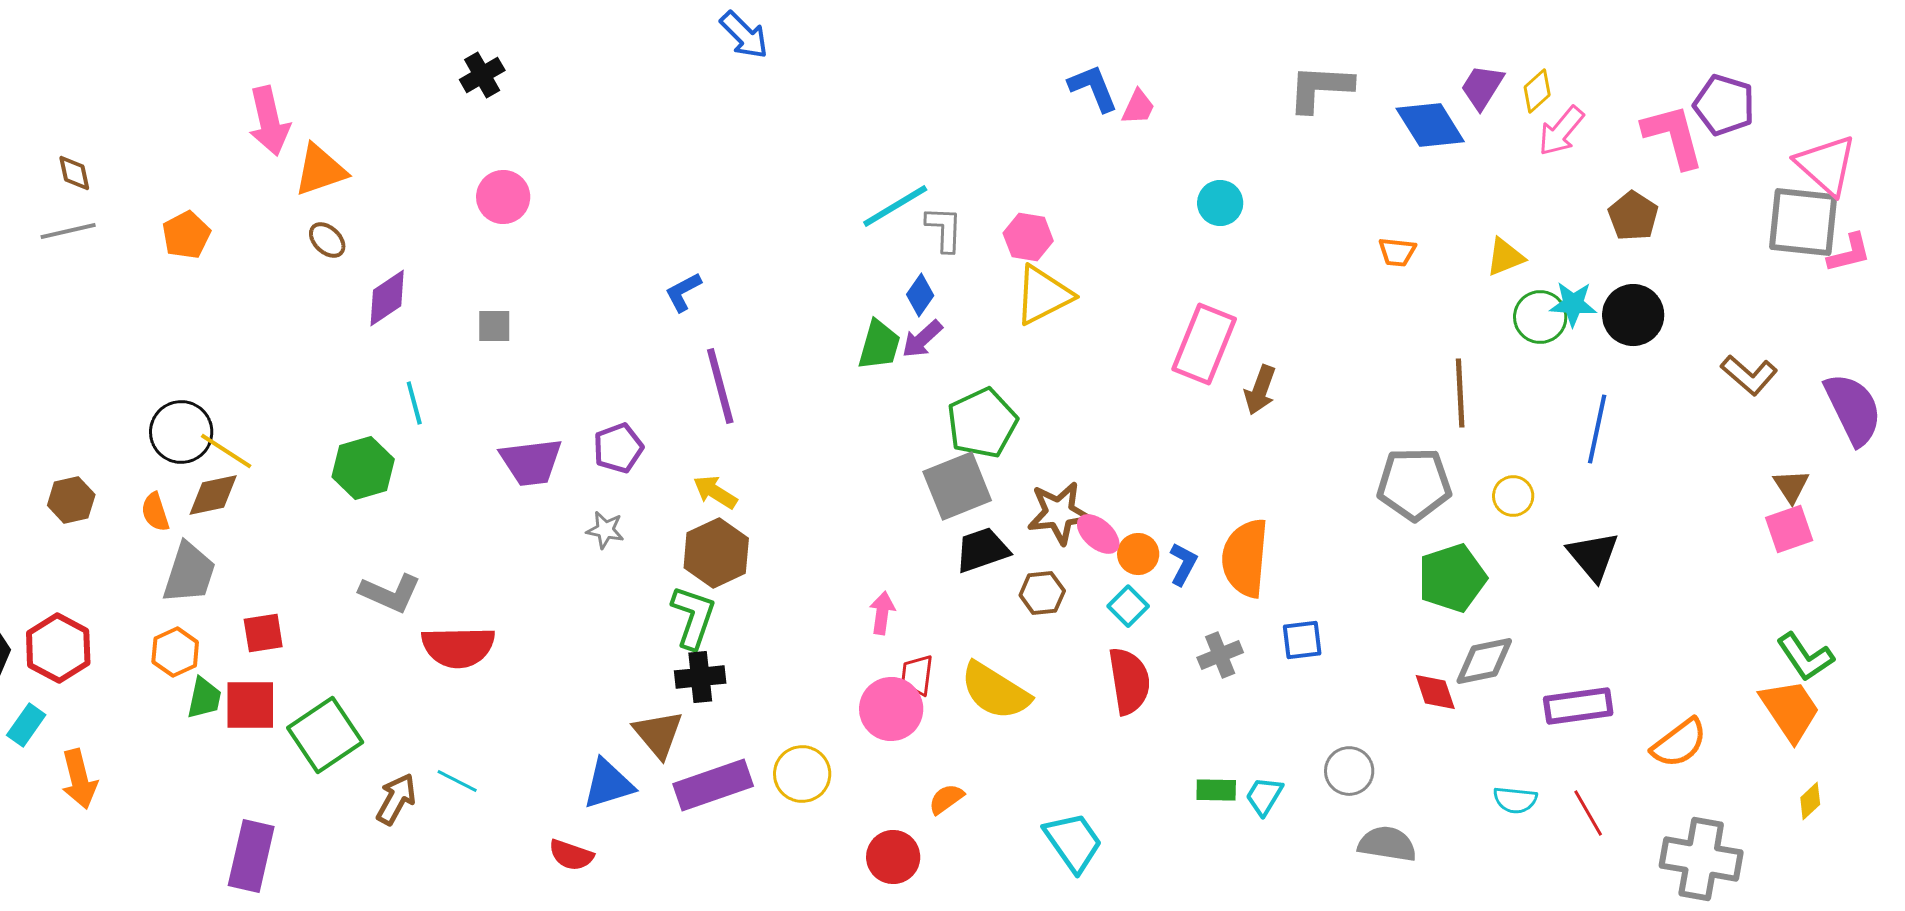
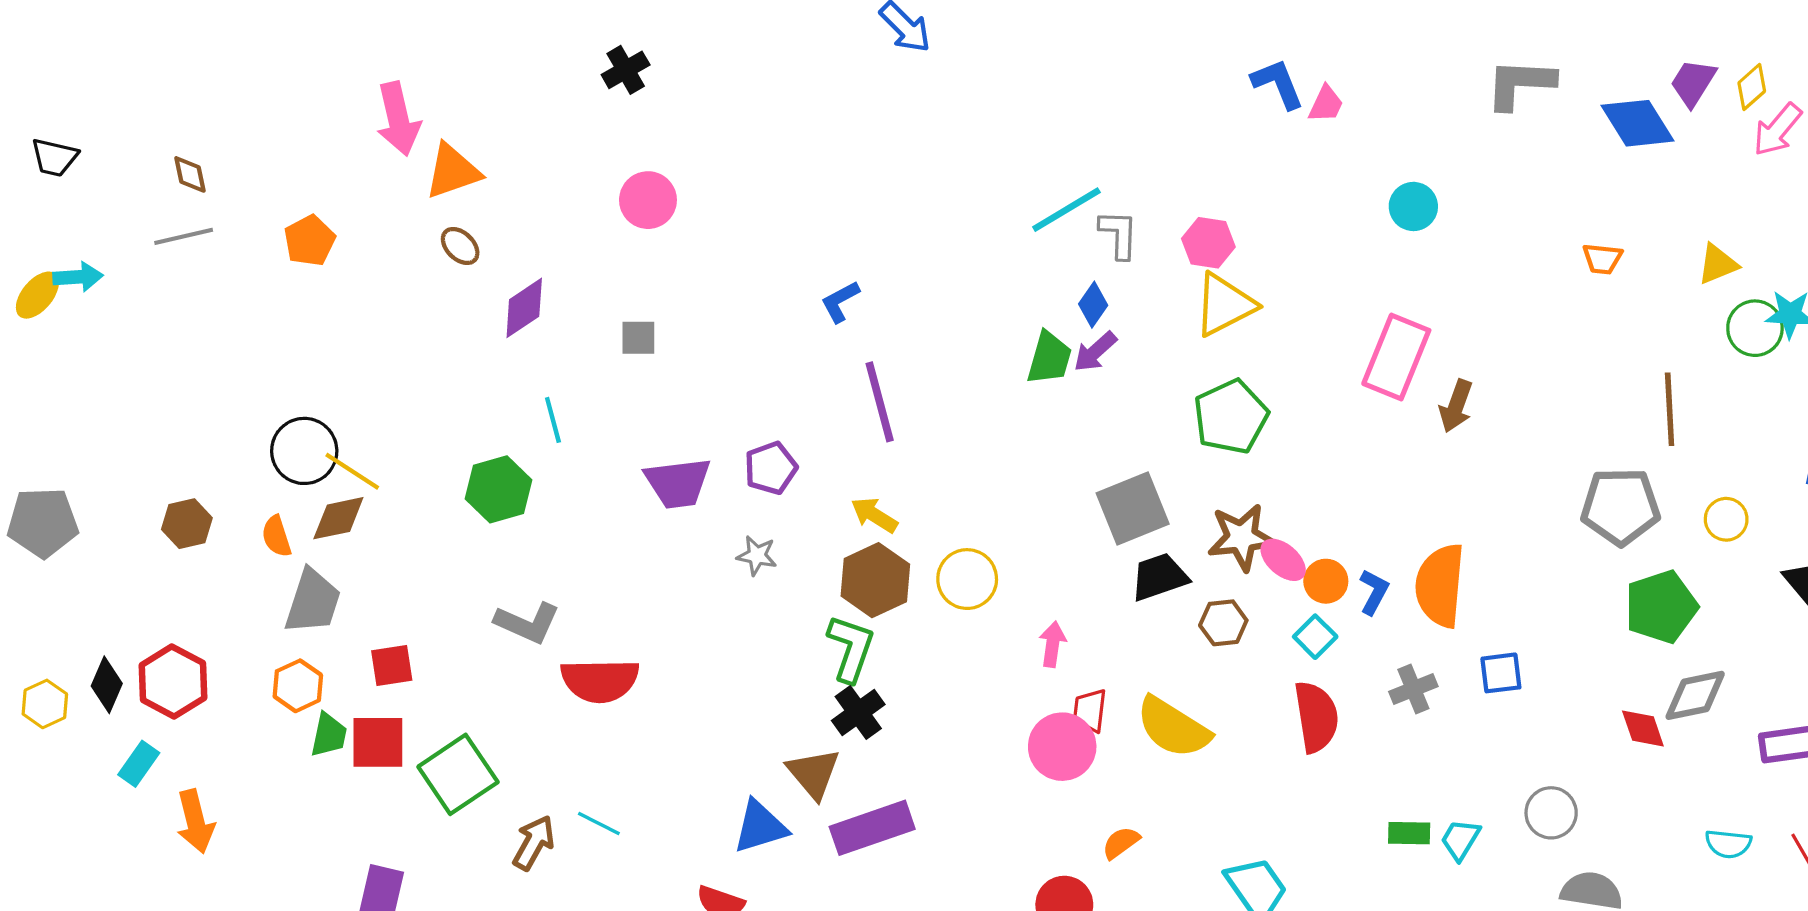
green pentagon: (982, 423) -> (1231, 417), moved
black cross: (700, 677) -> (858, 712), turned -30
yellow circle: (802, 774) -> (967, 579), moved

